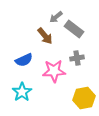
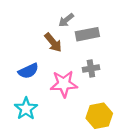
gray rectangle: (74, 29) -> (87, 34), turned -48

